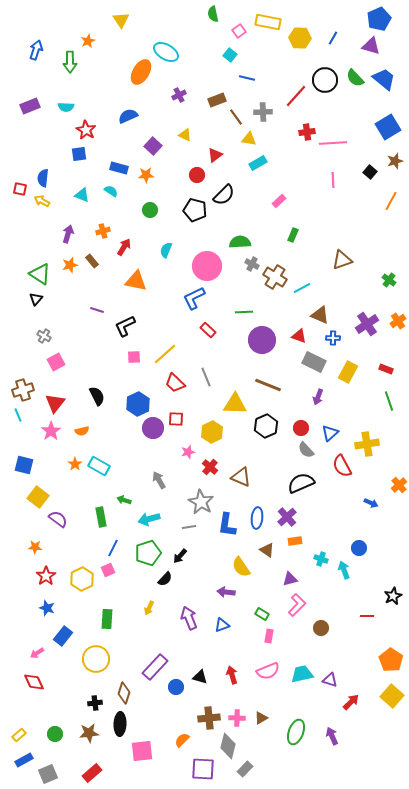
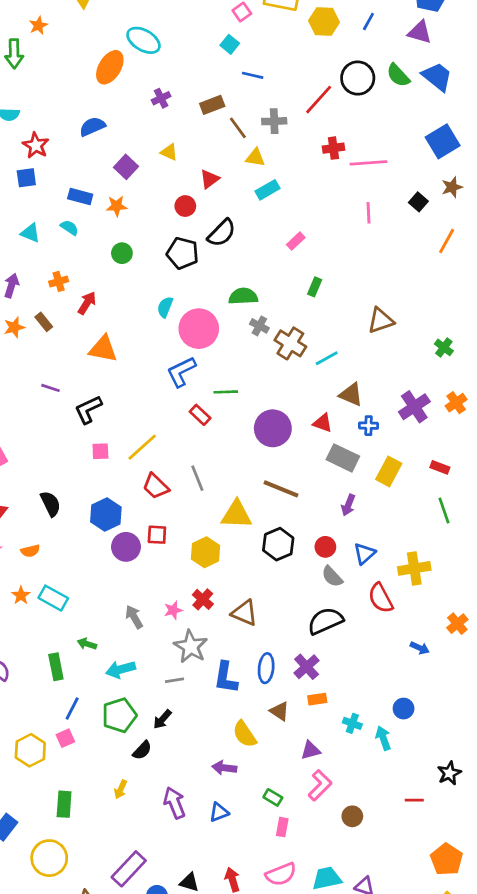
cyan semicircle: (166, 250) -> (165, 307), moved
green line: (244, 312) -> (226, 392), moved
pink star: (188, 452) -> (173, 610), moved

